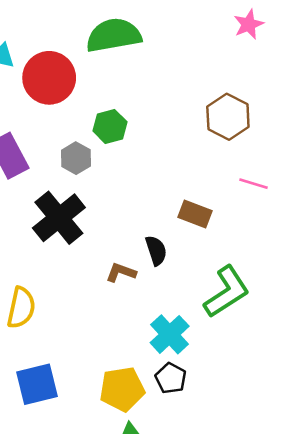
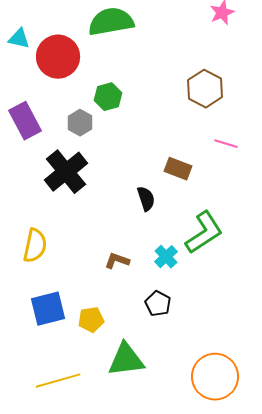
brown L-shape: (121, 272) -> (117, 261), moved
cyan cross: (170, 334) -> (166, 257), moved, size x0.7
yellow pentagon: (122, 389) -> (91, 320), moved, size x0.7

